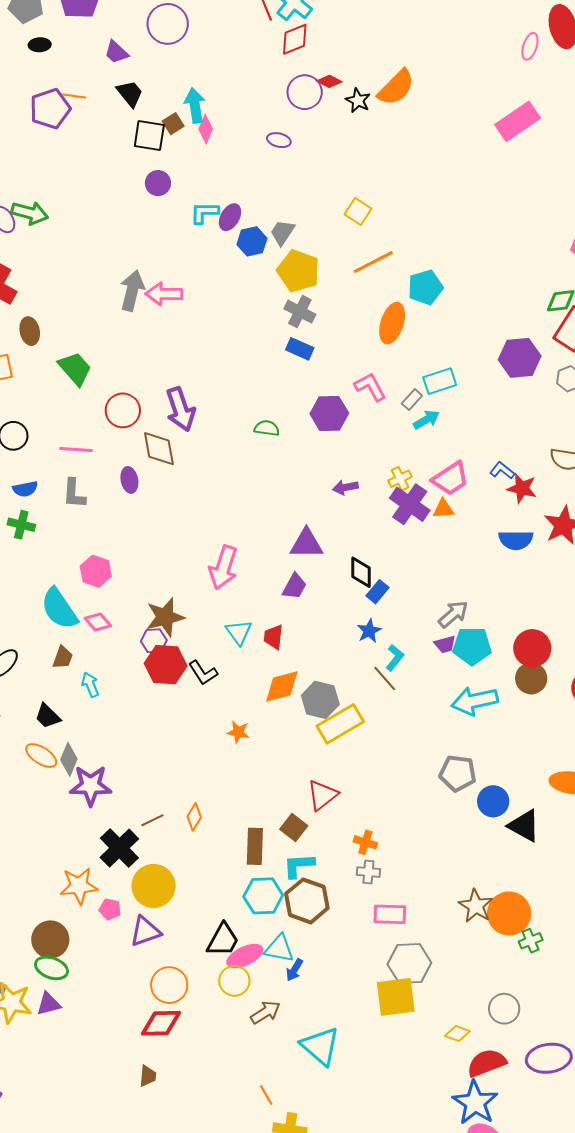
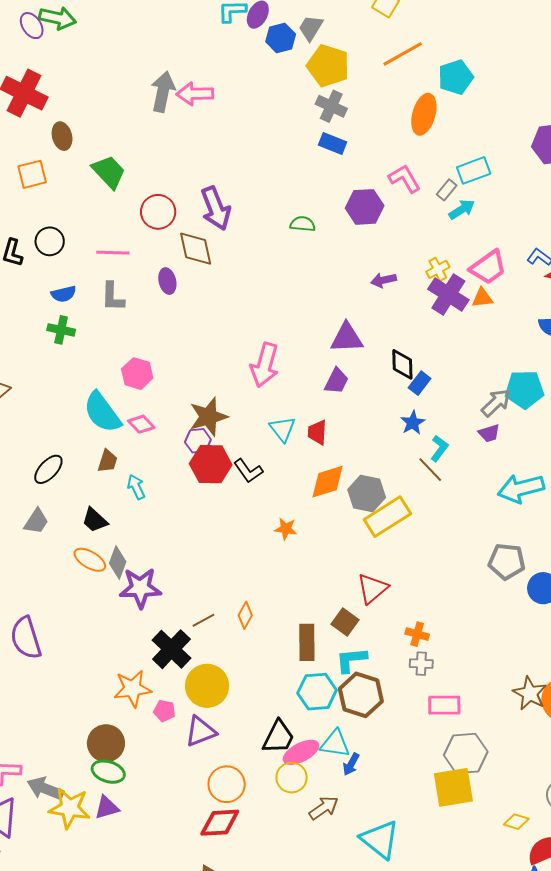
cyan pentagon: (472, 646) -> (525, 389), moved

